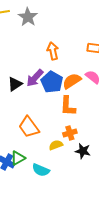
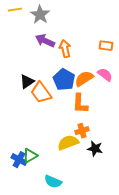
purple arrow: (35, 78) -> (45, 41), moved, turned 72
orange trapezoid: (29, 127) -> (41, 93), moved
yellow semicircle: (56, 145) -> (68, 143), size x1.5
cyan semicircle: (41, 170) -> (53, 182), moved

